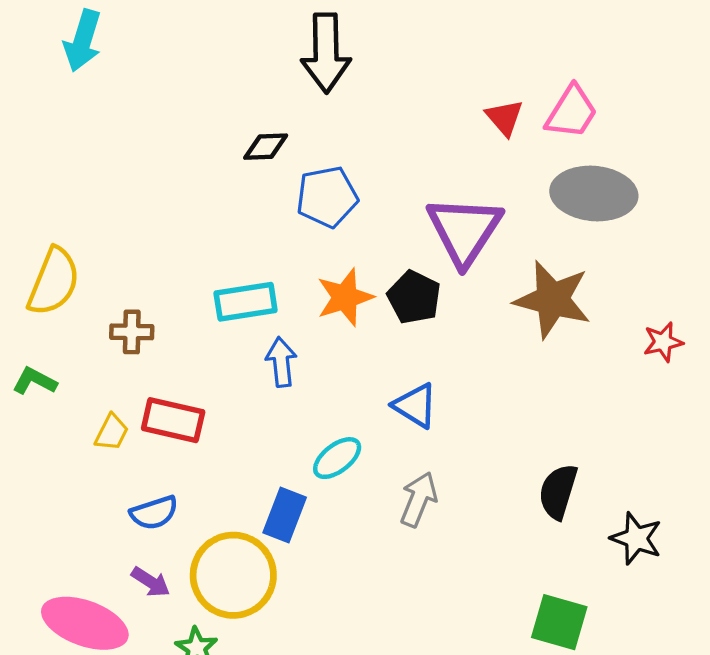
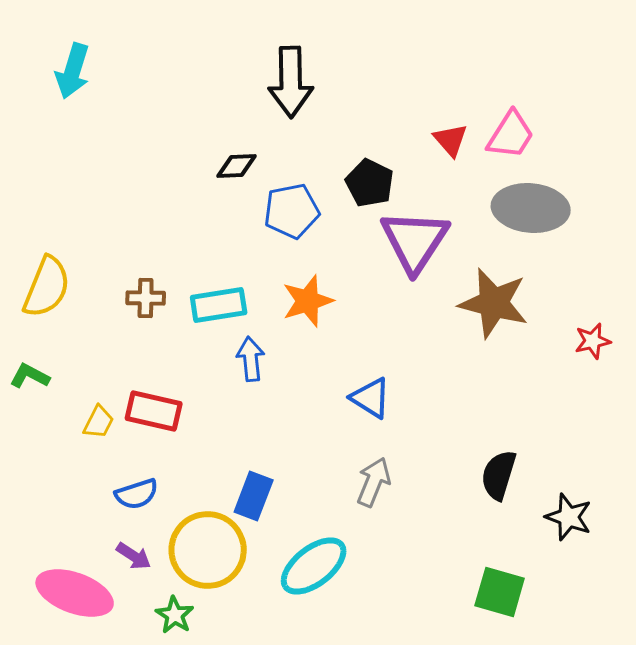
black pentagon: (414, 297) -> (370, 183), moved
brown cross: (132, 332) -> (146, 298), moved
cyan ellipse: (337, 458) -> (314, 566), moved, size x1.5

